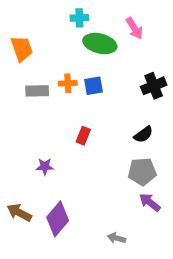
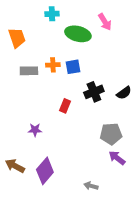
cyan cross: (79, 18) -> (52, 14), moved
black cross: (154, 86) -> (94, 92), moved
black semicircle: (143, 134) -> (124, 93), moved

